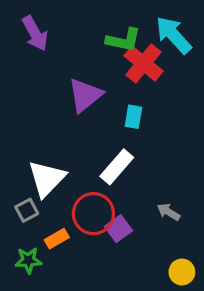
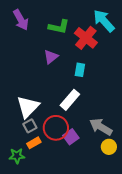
green L-shape: (123, 40) -> (59, 27), moved
purple triangle: (85, 95) -> (51, 57), size x0.7
gray square: (27, 210) -> (30, 126), moved
gray arrow: (169, 212) -> (101, 127), size x1.6
yellow circle: (182, 272) -> (109, 147), moved

